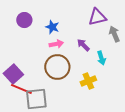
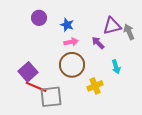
purple triangle: (97, 17) -> (112, 26), moved
cyan arrow: (101, 58) -> (116, 67), moved
yellow cross: (88, 81) -> (95, 86), moved

